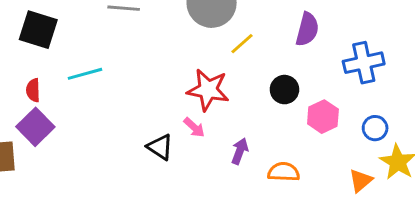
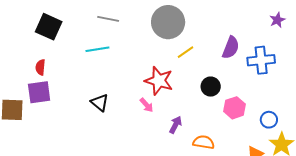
blue cross: (364, 63) -> (261, 60), moved
cyan line: (85, 74) -> (97, 49), moved
purple square: (35, 127) -> (39, 92), turned 30
black triangle: (160, 147) -> (100, 103), moved

